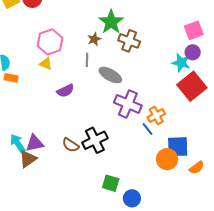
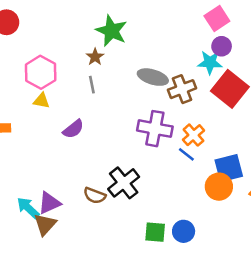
brown cross: (129, 41) -> (182, 89), moved, turned -30
gray ellipse: (110, 75) -> (153, 77), moved
blue circle: (132, 198) -> (184, 231), moved

